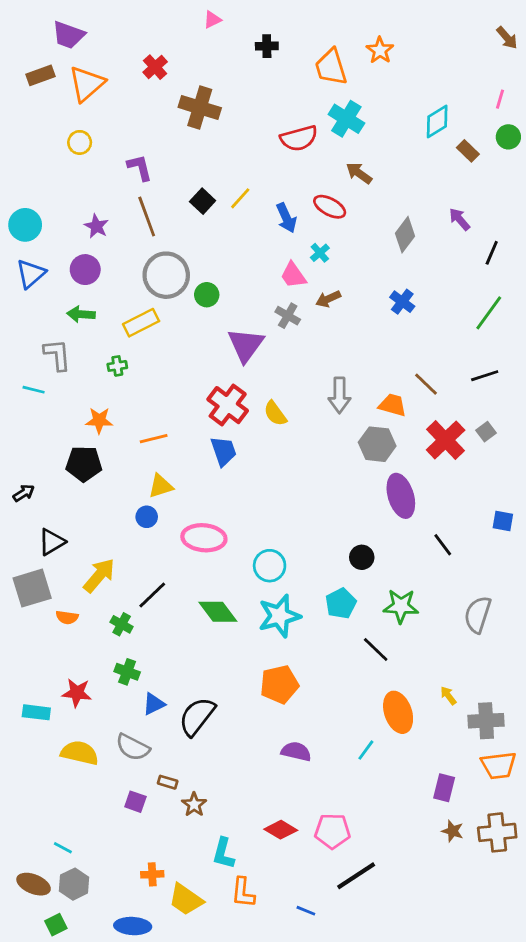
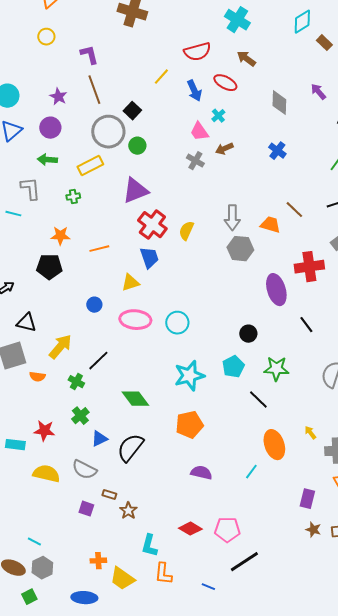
red semicircle: (299, 138) -> (197, 52), moved
black square: (203, 201) -> (132, 111), moved
gray diamond: (405, 235) -> (279, 103), turned -35
purple triangle: (246, 345) -> (135, 191), moved, turned 32
yellow semicircle: (275, 413) -> (186, 231), turned 60
red cross: (446, 440) -> (309, 267), moved, turned 36
gray hexagon: (377, 444) -> (240, 249), moved
yellow triangle: (161, 486) -> (130, 283), moved
black triangle: (52, 542) -> (26, 323), turned 45
cyan circle: (270, 566) -> (177, 323), moved
green diamond: (218, 612) -> (135, 399), moved
green cross: (127, 672) -> (80, 416), turned 30

